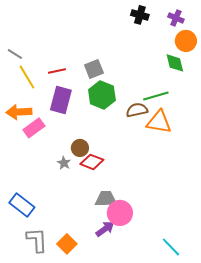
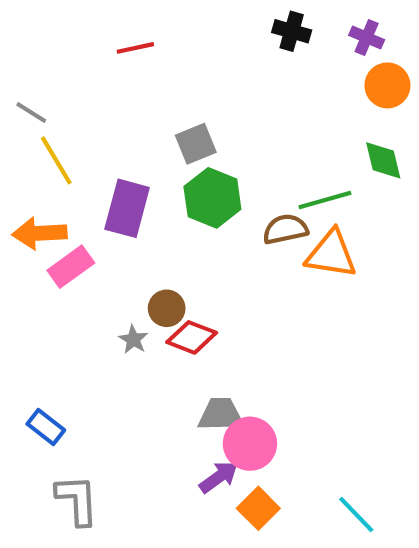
green diamond: (175, 63) -> (383, 160), moved
red line: (57, 71) -> (135, 48), moved
blue rectangle: (22, 205) -> (46, 427), size x0.7
orange square: (67, 244) -> (258, 508), moved

